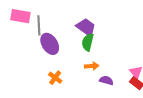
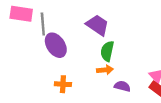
green semicircle: (88, 42) -> (107, 51), moved
orange cross: (55, 78) -> (63, 84), turned -32

